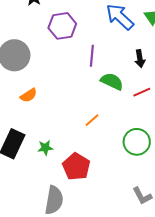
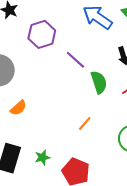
purple line: (92, 56) -> (75, 60), turned -45
green semicircle: (112, 81) -> (99, 82), turned 55

